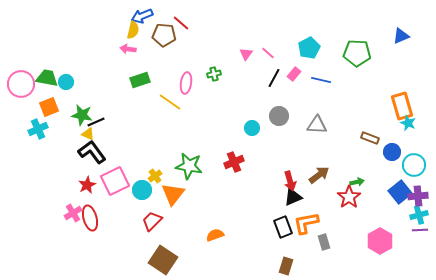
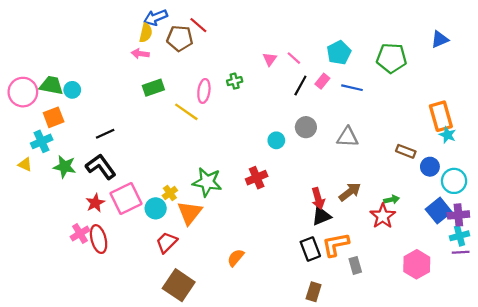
green star: (82, 115) -> (65, 167), moved
yellow triangle: (88, 134) -> (25, 164), moved
orange semicircle: (215, 235) -> (236, 258), turned -30

